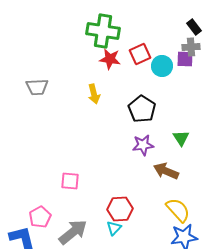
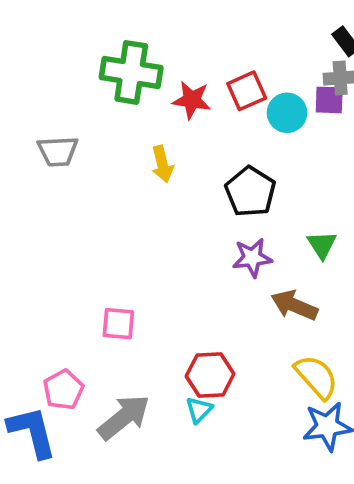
green cross: (103, 31) -> (131, 72), moved

